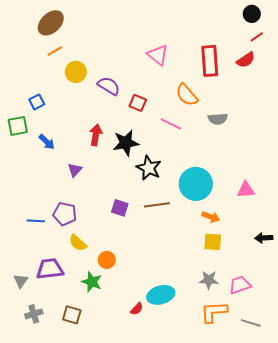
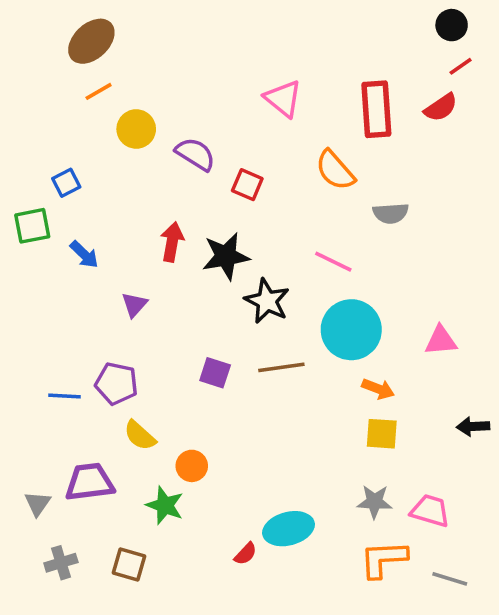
pink line: (171, 124) -> (333, 262), moved
pink trapezoid: (240, 285) -> (430, 511), turned 35

